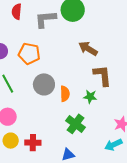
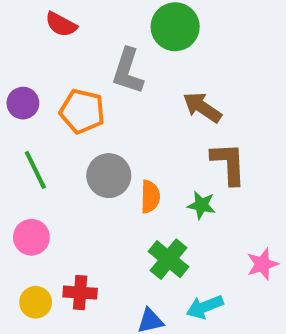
red semicircle: (17, 12) -> (61, 24), turned -70
gray L-shape: (45, 19) -> (128, 71), moved, turned -70
yellow circle: (11, 141) -> (36, 302), moved
cyan arrow: (113, 145) -> (205, 307), moved

